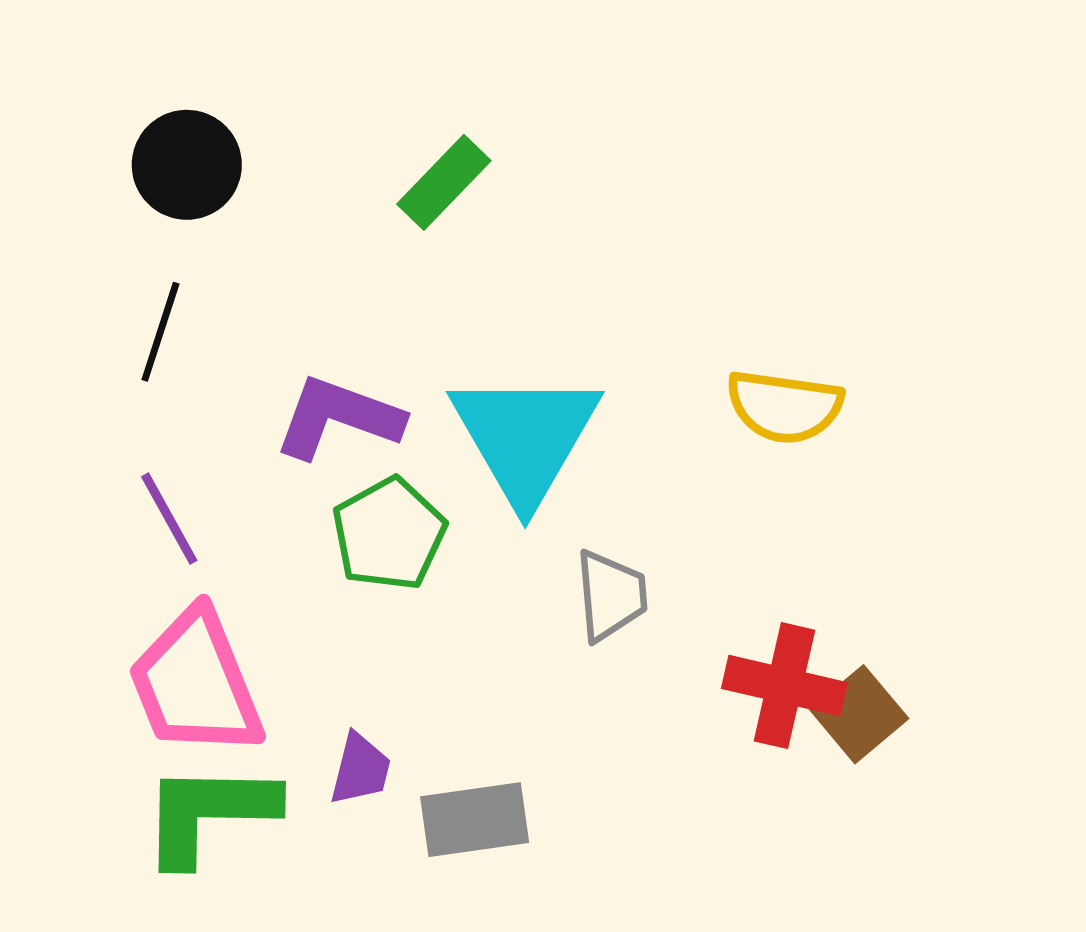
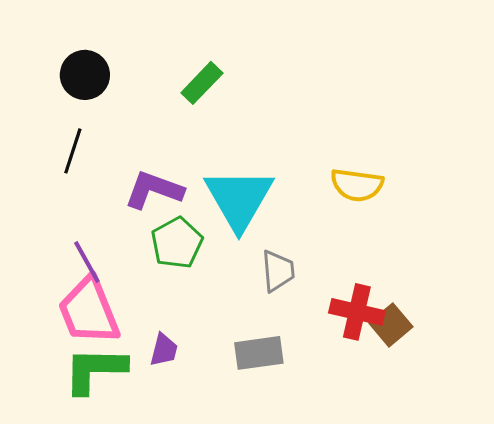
purple line: (169, 519) -> (87, 262), moved
gray rectangle: (475, 820) -> (259, 353), moved

